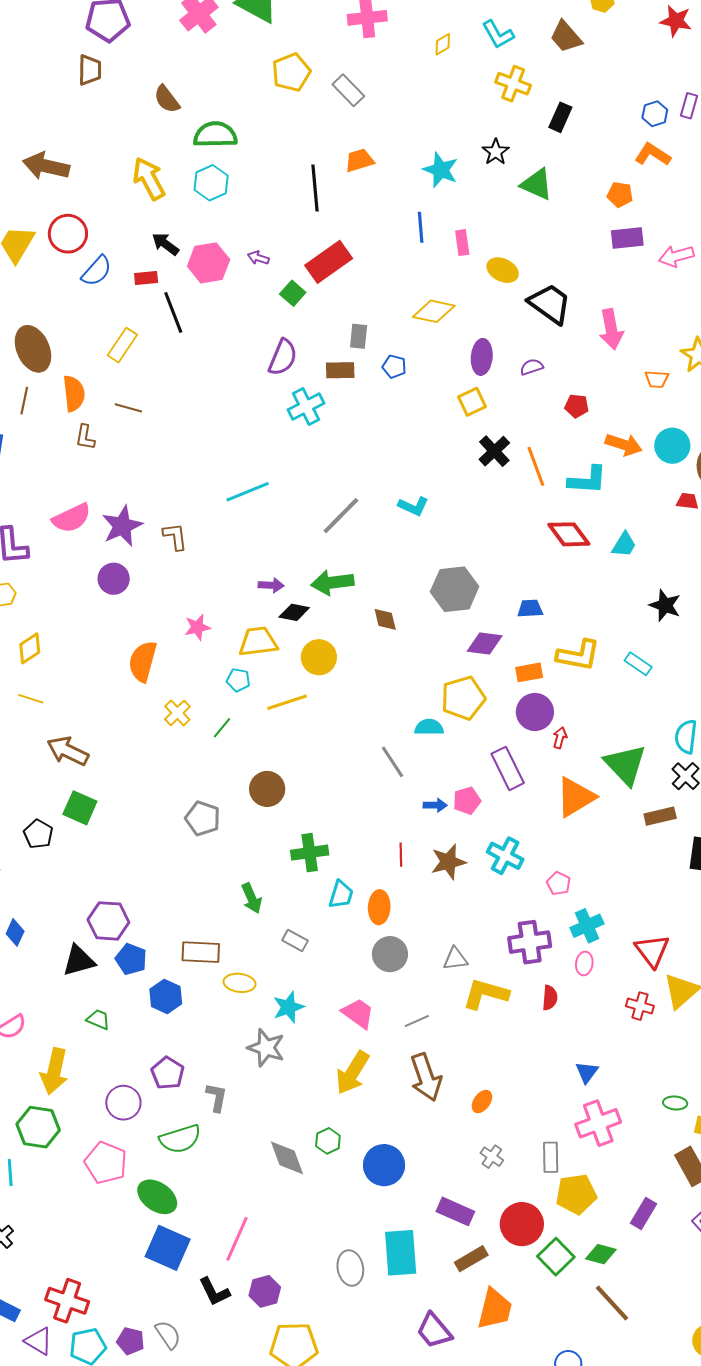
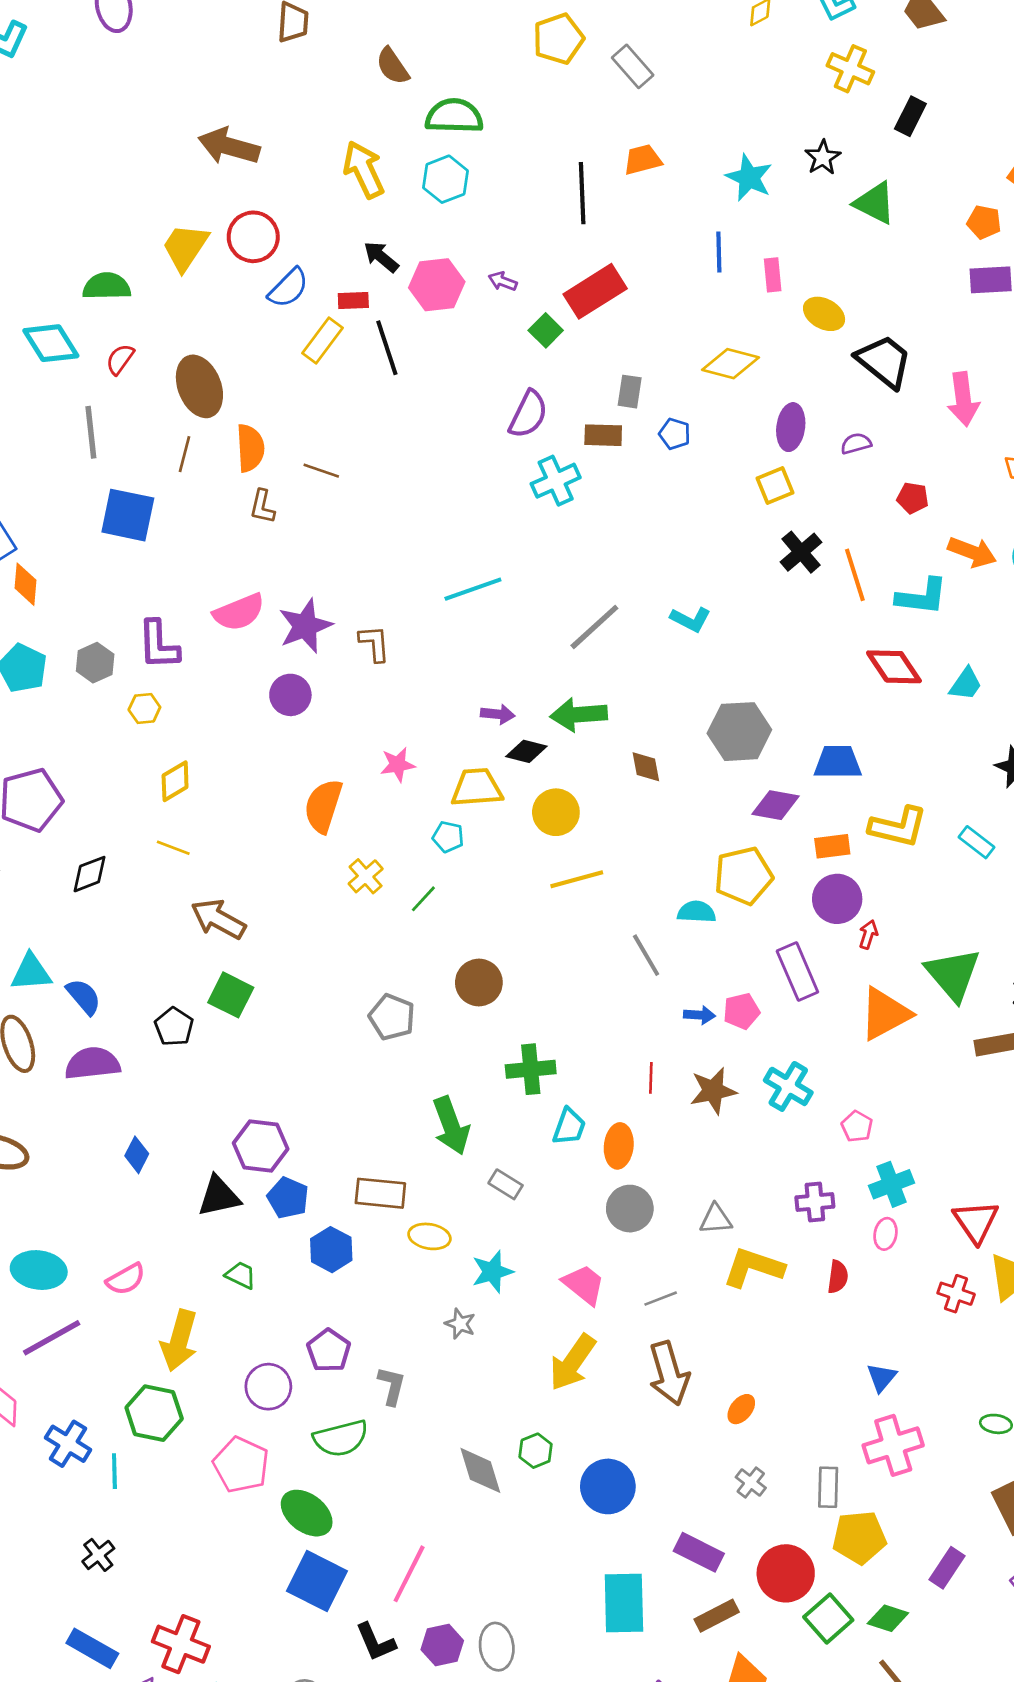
yellow rectangle: (122, 345) -> (323, 340), moved
blue trapezoid: (530, 609) -> (838, 762), size x1.4
yellow line: (287, 702) -> (577, 879), moved
green arrow: (252, 898) -> (451, 1126), size x1.4
purple cross: (530, 942) -> (815, 1202), size x0.7
gray star: (266, 1048) -> (460, 1324), size x0.6
gray ellipse: (350, 1268) -> (497, 1647), moved

